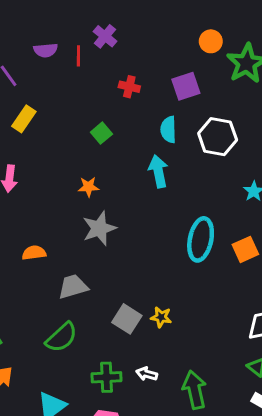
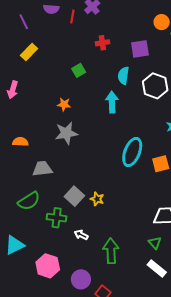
red cross: (129, 87) -> (102, 43), turned -32
green cross: (107, 377) -> (57, 218), moved

